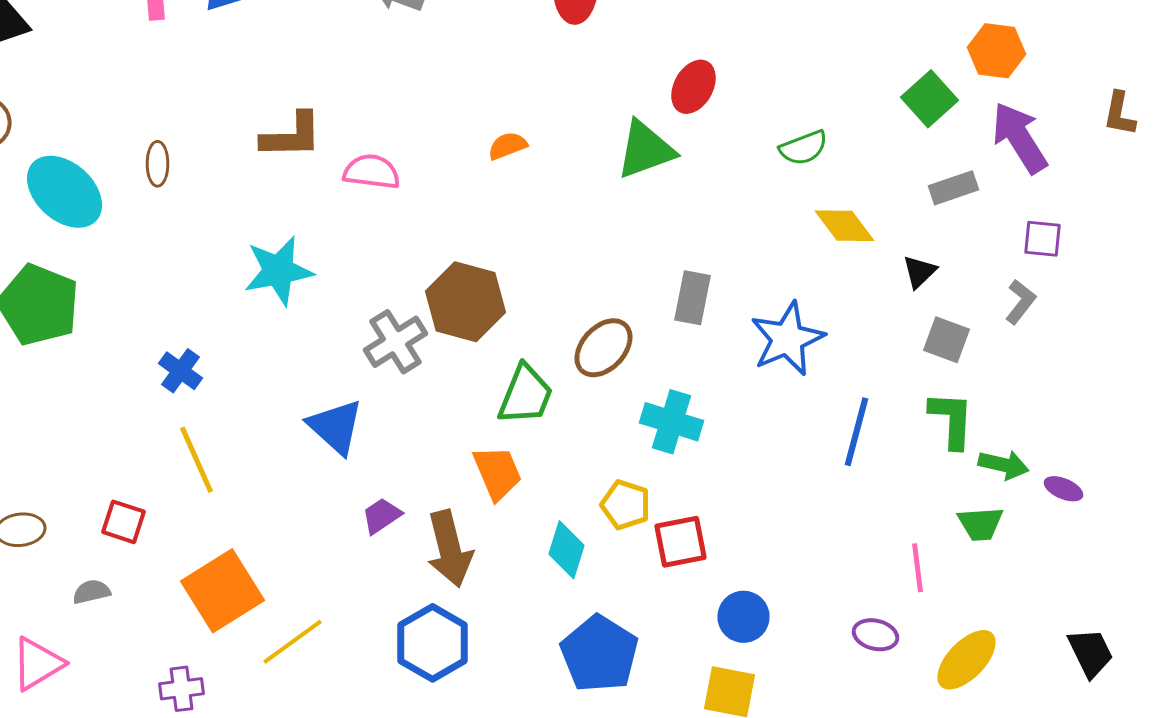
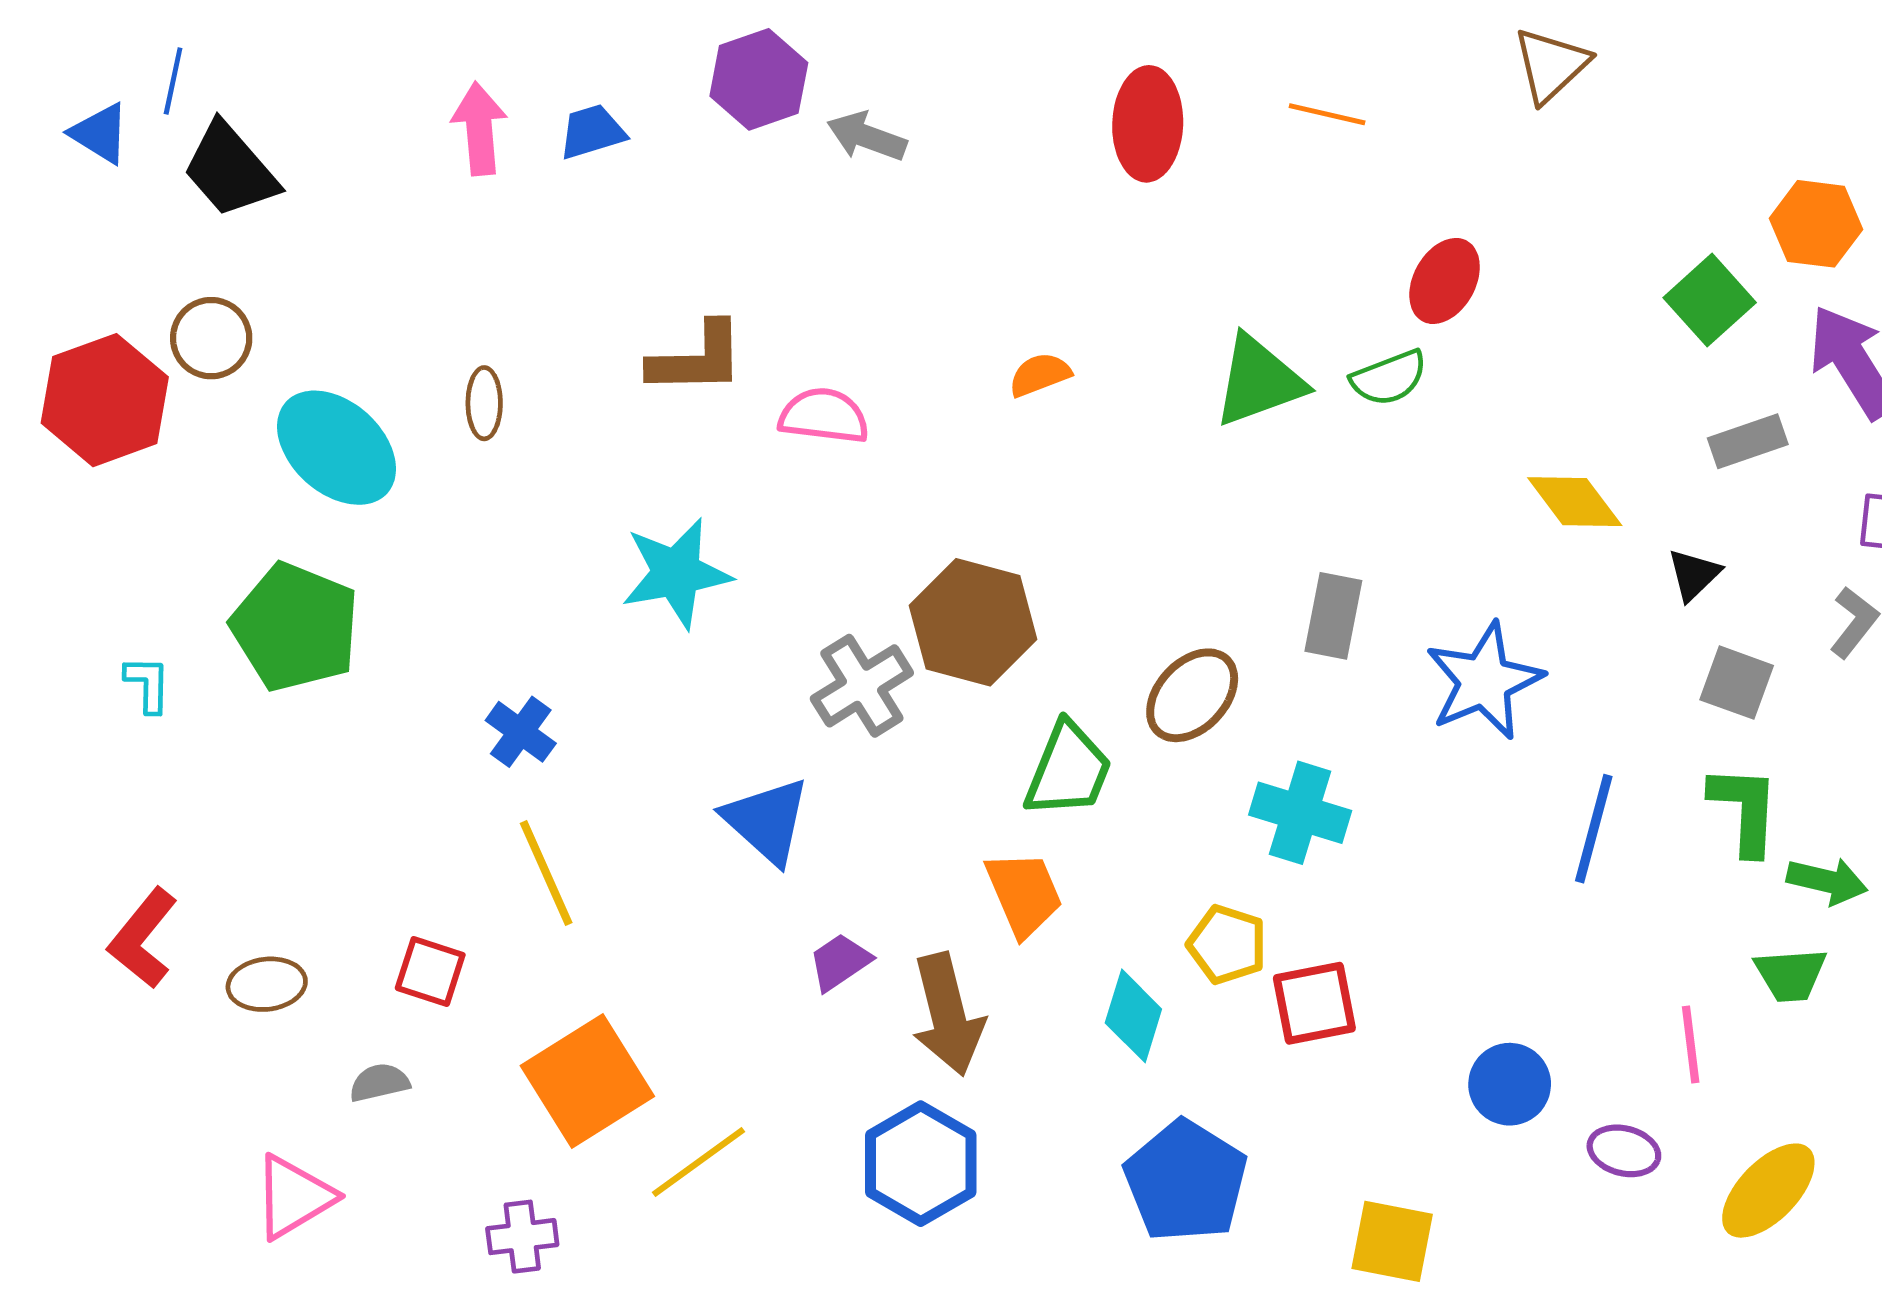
red ellipse: (694, 87) -> (1445, 281), moved
green semicircle: (804, 148) -> (1389, 378), moved
blue circle: (744, 617) -> (1510, 1084), moved

